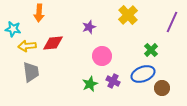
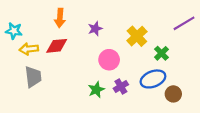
orange arrow: (39, 13) -> (60, 18), moved
yellow cross: (128, 15) -> (137, 36), moved
purple line: (172, 22) -> (184, 23), turned 35
purple cross: (113, 81) -> (121, 86), turned 32

